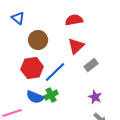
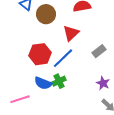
brown circle: (38, 40) -> (46, 14), moved
red triangle: (76, 46) -> (71, 33), moved

